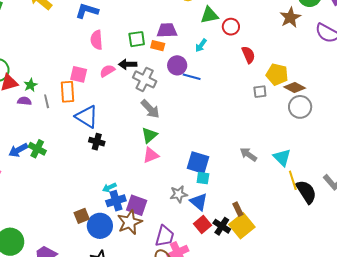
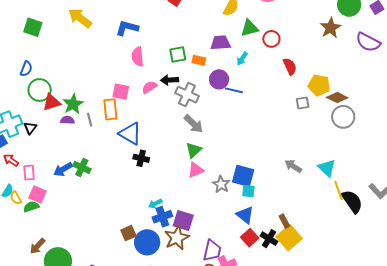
purple trapezoid: (167, 30) -> (220, 43), moved
green star: (30, 85) -> (73, 104), size x1.5
gray star: (179, 194) -> (221, 184), moved, turned -30

